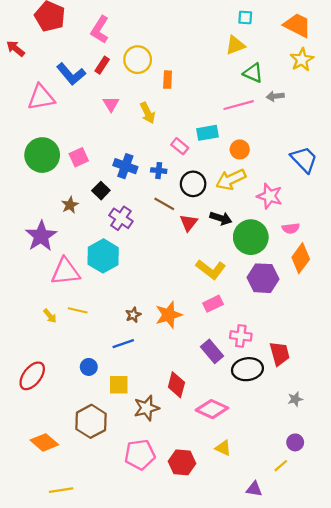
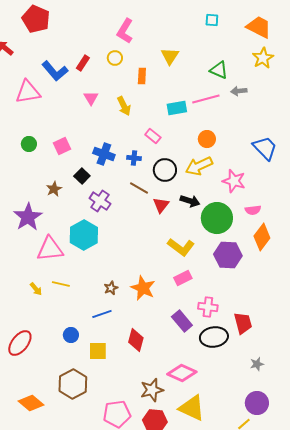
pink L-shape: (100, 30) -> (125, 31), moved
yellow triangle: (235, 45) -> (170, 56), moved, turned -36
yellow circle: (138, 60) -> (115, 58), size x0.6
cyan rectangle: (207, 133) -> (177, 108), moved
green circle: (42, 155) -> (29, 144), size x0.5
orange star: (169, 315) -> (143, 288), turned -30
red diamond: (176, 385) -> (136, 340), moved
brown star: (146, 408) -> (152, 390), moved
purple circle: (295, 442) -> (257, 403), size x1.5
yellow triangle: (223, 448) -> (192, 408), size x1.8

